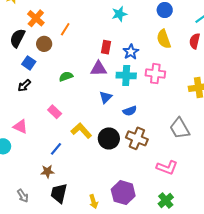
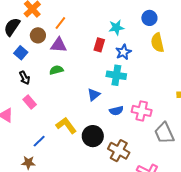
blue circle: (165, 10) -> (149, 18), moved
cyan star: (119, 14) -> (116, 28), moved
purple triangle: (99, 69) -> (59, 45), moved
pink cross: (155, 74) -> (142, 111), moved
black arrow: (24, 86) -> (25, 78), moved, turned -80
pink rectangle: (55, 112) -> (30, 102), moved
brown cross: (137, 138) -> (119, 151), moved

